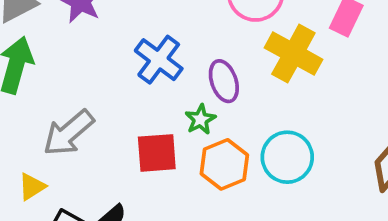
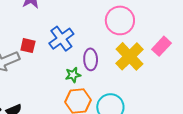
red square: (157, 153) -> (28, 46), moved, size x0.7

